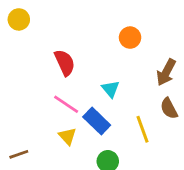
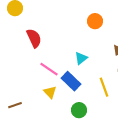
red semicircle: (65, 63) -> (34, 38), moved
cyan triangle: (111, 89) -> (81, 58), turned 32

